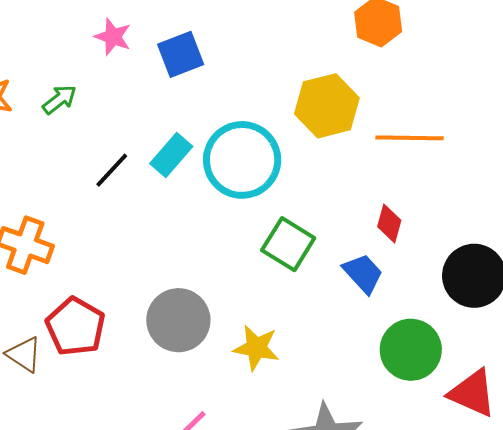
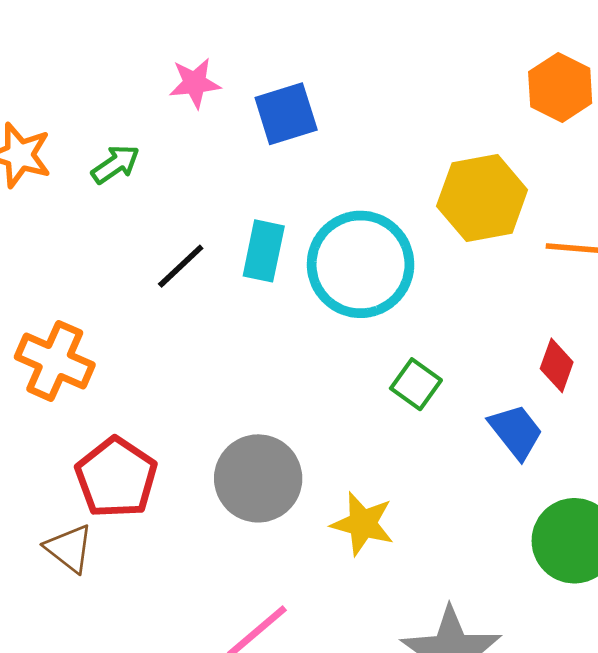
pink star: (113, 37) -> (195, 83), turned -30
cyan rectangle: (171, 155) -> (264, 251), turned -33
green square: (288, 244) -> (416, 384), size x0.7
brown triangle: (24, 354) -> (69, 548), moved

